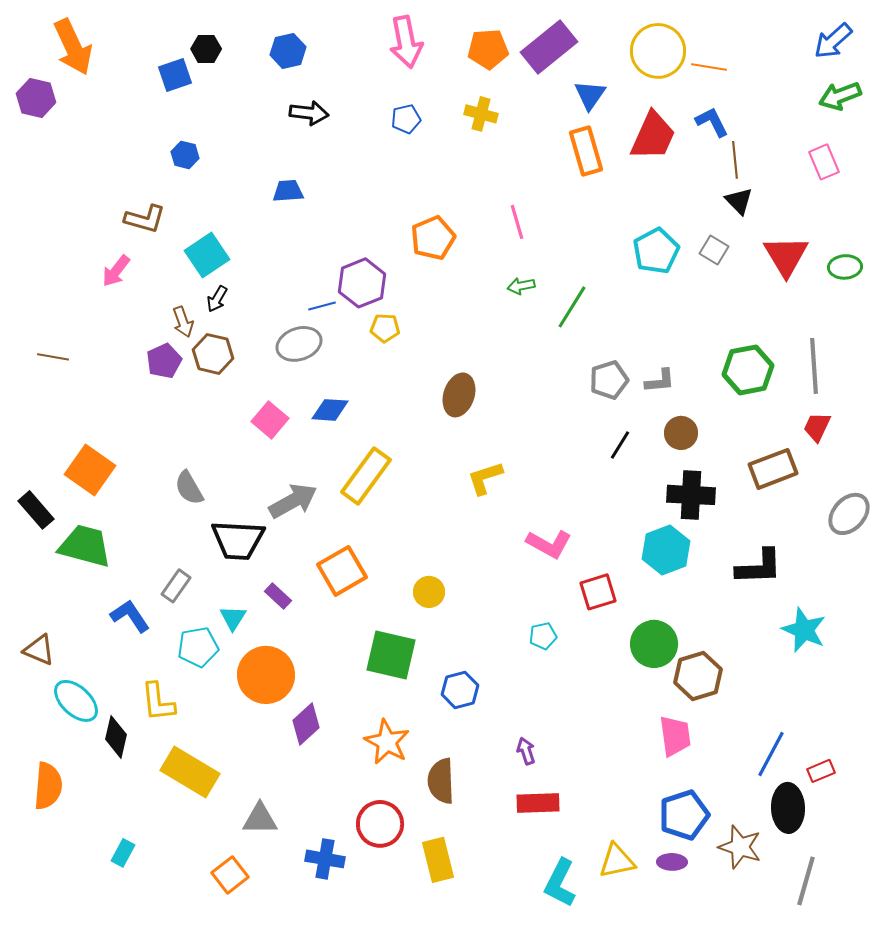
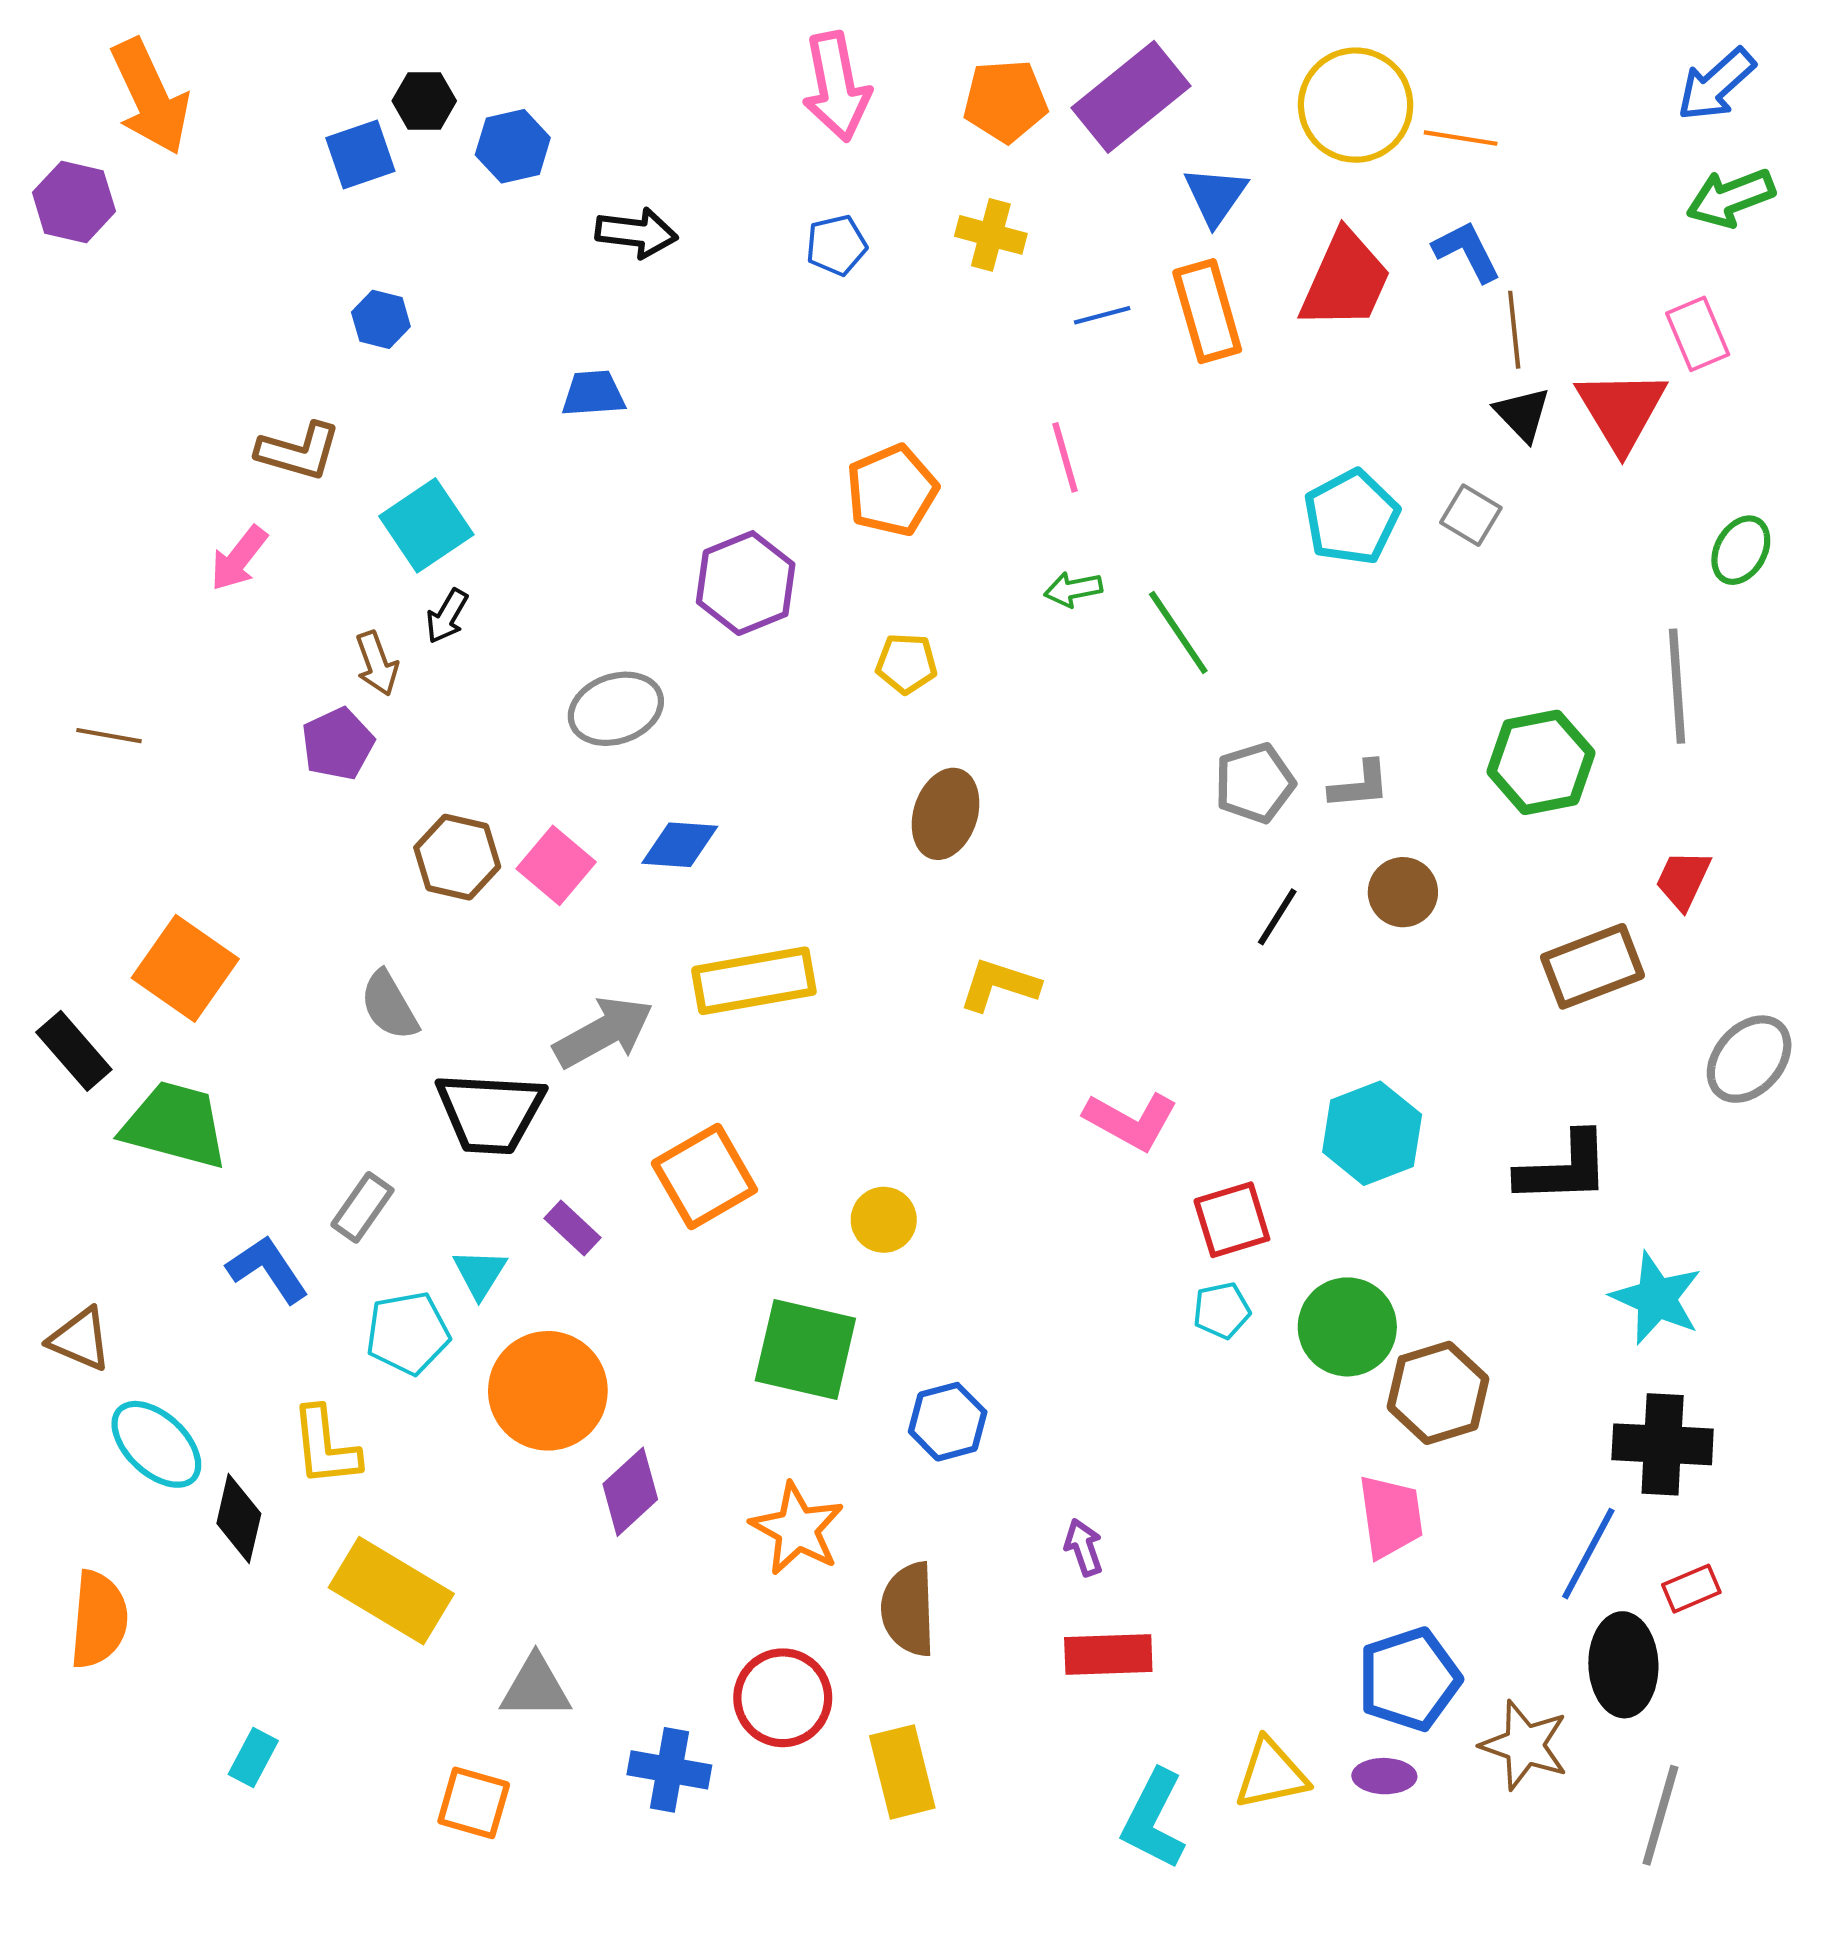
blue hexagon: (288, 51) -> (513, 146), moved
red triangle: (786, 256) -> (1621, 410), moved
green ellipse: (845, 267) -> (1741, 550), turned -56
blue line: (322, 306) -> (1102, 315), moved
green line: (572, 307) -> (1178, 633), turned -66
yellow pentagon: (385, 328) -> (906, 663), moved
brown hexagon: (213, 354) -> (457, 857), moved
gray line: (814, 366) -> (1677, 686), moved
yellow rectangle: (366, 476) -> (754, 981), turned 44
yellow L-shape: (485, 478) -> (999, 985), turned 36
black cross: (691, 495) -> (1663, 1444), moved
cyan pentagon: (543, 636) -> (1222, 1310), moved
orange square: (230, 875) -> (474, 1803), turned -36

